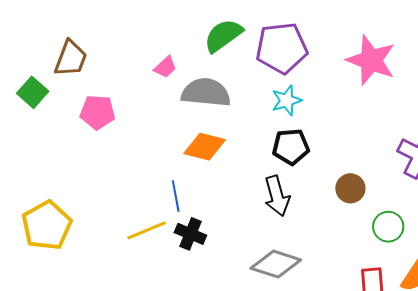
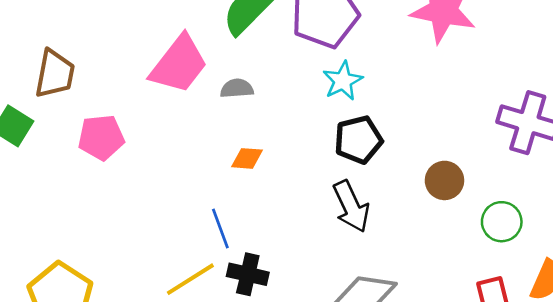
pink trapezoid: (165, 67) -> (179, 64), size x2.0
gray semicircle: (206, 93) -> (237, 88), size x0.5
orange diamond: (205, 147) -> (247, 158), size x0.6

